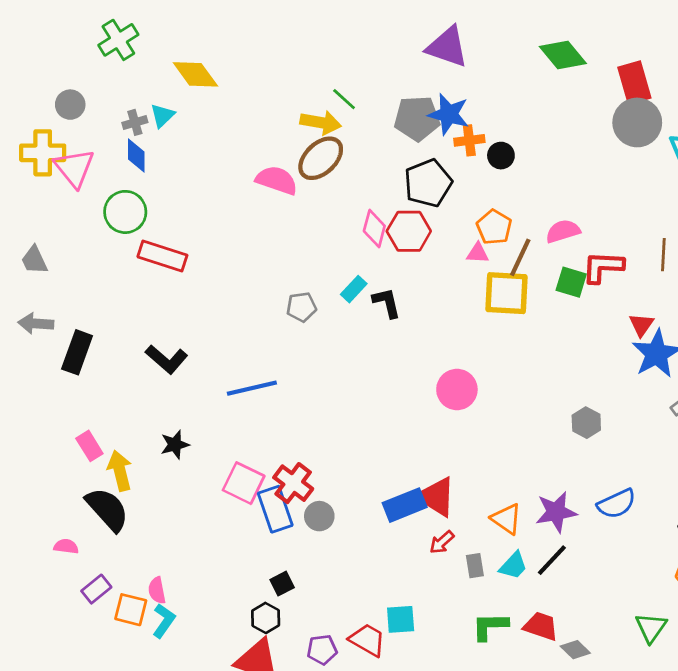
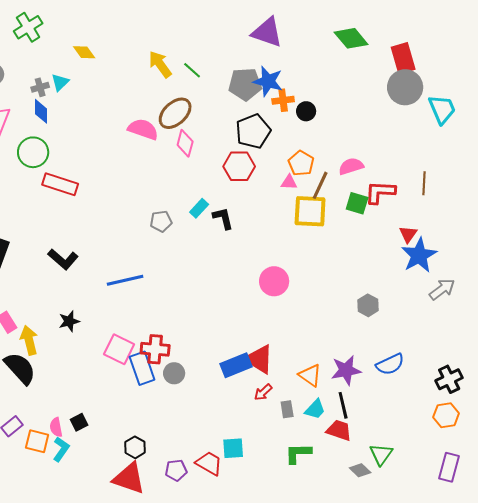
yellow diamond: (195, 74) -> (84, 52), size x0.7
yellow arrow: (321, 122) -> (160, 64), moved, turned -136
pink diamond: (374, 228) -> (185, 143), moved
red cross: (293, 483) -> (155, 349), turned -32
black line: (552, 560) -> (343, 405), turned -56
black square: (282, 584) -> (79, 422), moved
red trapezoid: (541, 626) -> (339, 430), moved
green triangle: (651, 628) -> (381, 454), moved

